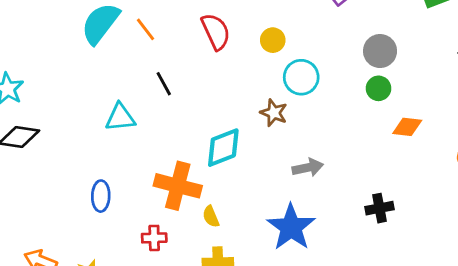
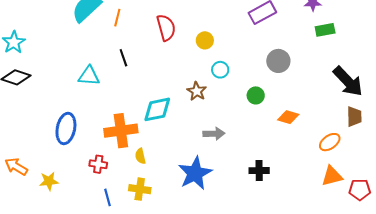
orange line: (145, 29) -> (117, 18), turned 42
cyan circle: (301, 77) -> (220, 70), size x0.7
green circle: (379, 88) -> (256, 95), moved
orange cross: (178, 186) -> (121, 131), turned -32
blue ellipse: (101, 196) -> (66, 129), size x1.4

